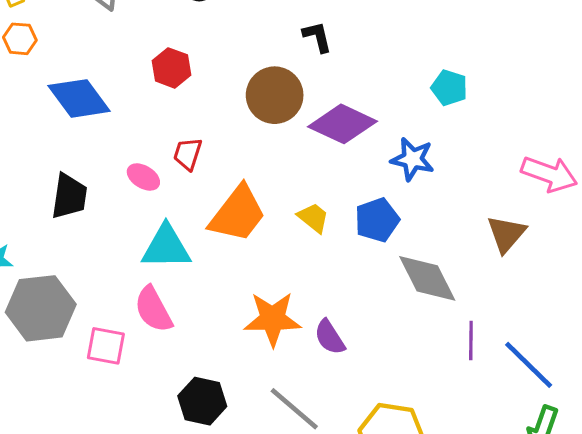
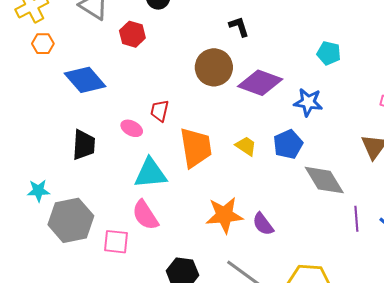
red hexagon: (171, 68) -> (132, 34), moved
orange trapezoid: (238, 214) -> (196, 148), turned -42

